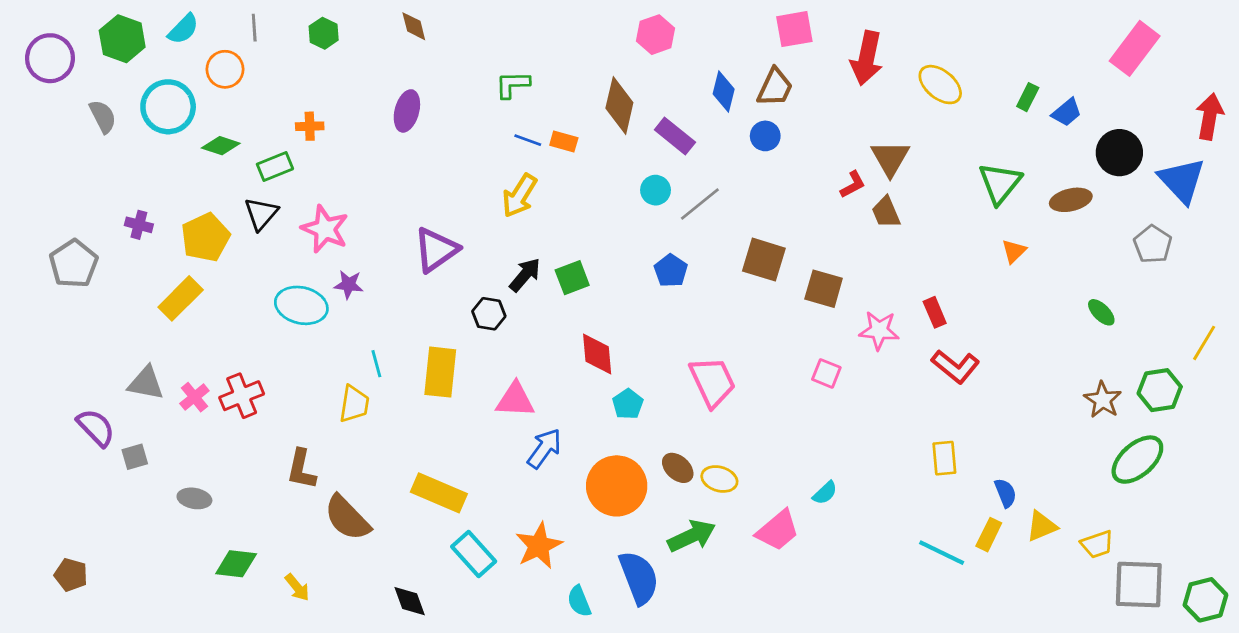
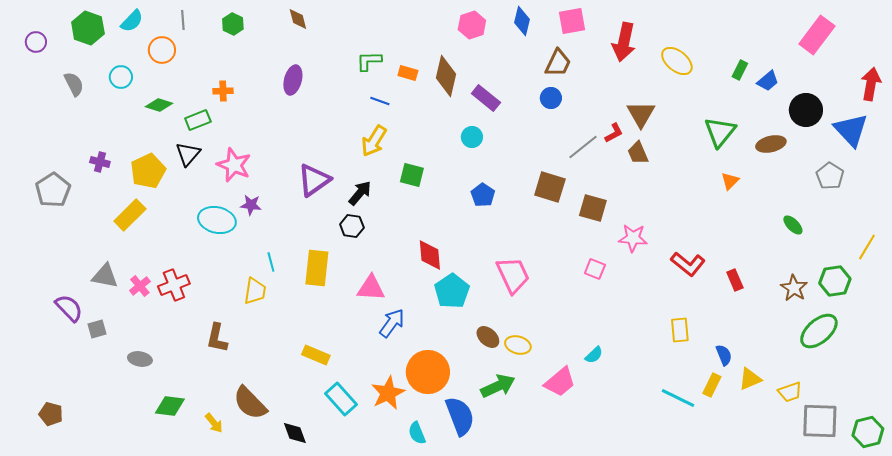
purple circle: (50, 58) -> (36, 42), size x0.6
blue diamond: (724, 92) -> (522, 21), moved
cyan circle: (168, 107) -> (121, 77), size x0.6
orange rectangle: (564, 142) -> (408, 73), moved
gray line: (700, 204) -> (583, 147), moved
black arrow: (525, 275) -> (360, 193), moved
green square: (572, 278) -> (412, 175), moved, turned 35
red rectangle: (935, 312) -> (735, 280), moved
cyan pentagon: (628, 404) -> (452, 291), size x1.6
orange circle: (617, 486) -> (428, 372), moved
yellow rectangle: (439, 493) -> (316, 355), size x0.7
brown semicircle: (347, 518) -> (250, 403), moved

